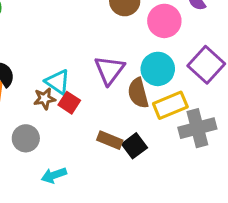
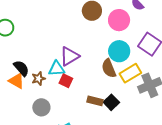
purple triangle: (109, 70) -> (69, 56), moved, turned 30
cyan triangle: (58, 82) -> (57, 69), turned -30
brown star: (45, 99) -> (39, 79), moved

